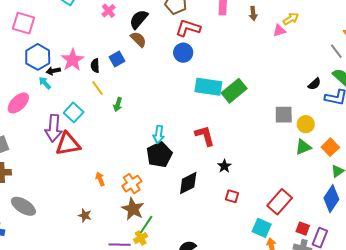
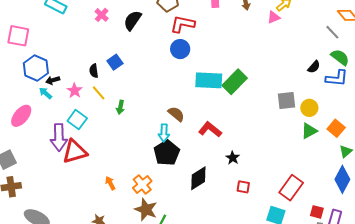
brown semicircle: (138, 39) -> (176, 114), moved
pink star: (73, 60) -> (75, 91), moved, size x0.7
red L-shape: (205, 136) -> (210, 129), turned -30

